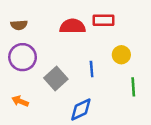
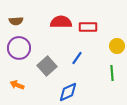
red rectangle: (103, 20) -> (88, 27), moved
yellow circle: (121, 55) -> (117, 46), moved
blue line: (92, 69) -> (77, 58), turned 40

